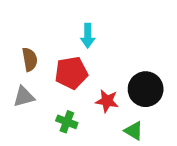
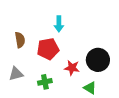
gray triangle: (24, 97) -> (16, 74), moved
green cross: (67, 122) -> (45, 82), turned -32

